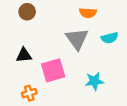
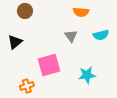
gray triangle: (77, 39) -> (71, 36), size x0.6
black triangle: (24, 55) -> (15, 42), moved, turned -35

